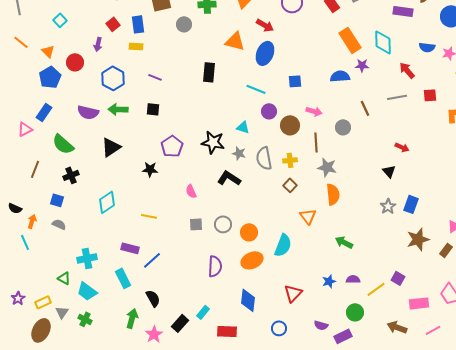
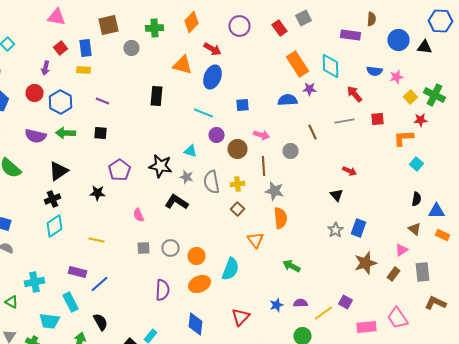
red circle: (75, 62) -> (34, 93), moved
black cross: (71, 175) -> (52, 199), moved
cyan trapezoid: (87, 291) -> (50, 321), moved, turned -30

